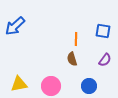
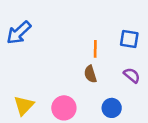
purple semicircle: (105, 60) -> (132, 75), turned -88
yellow triangle: (19, 84) -> (24, 105), turned -36

